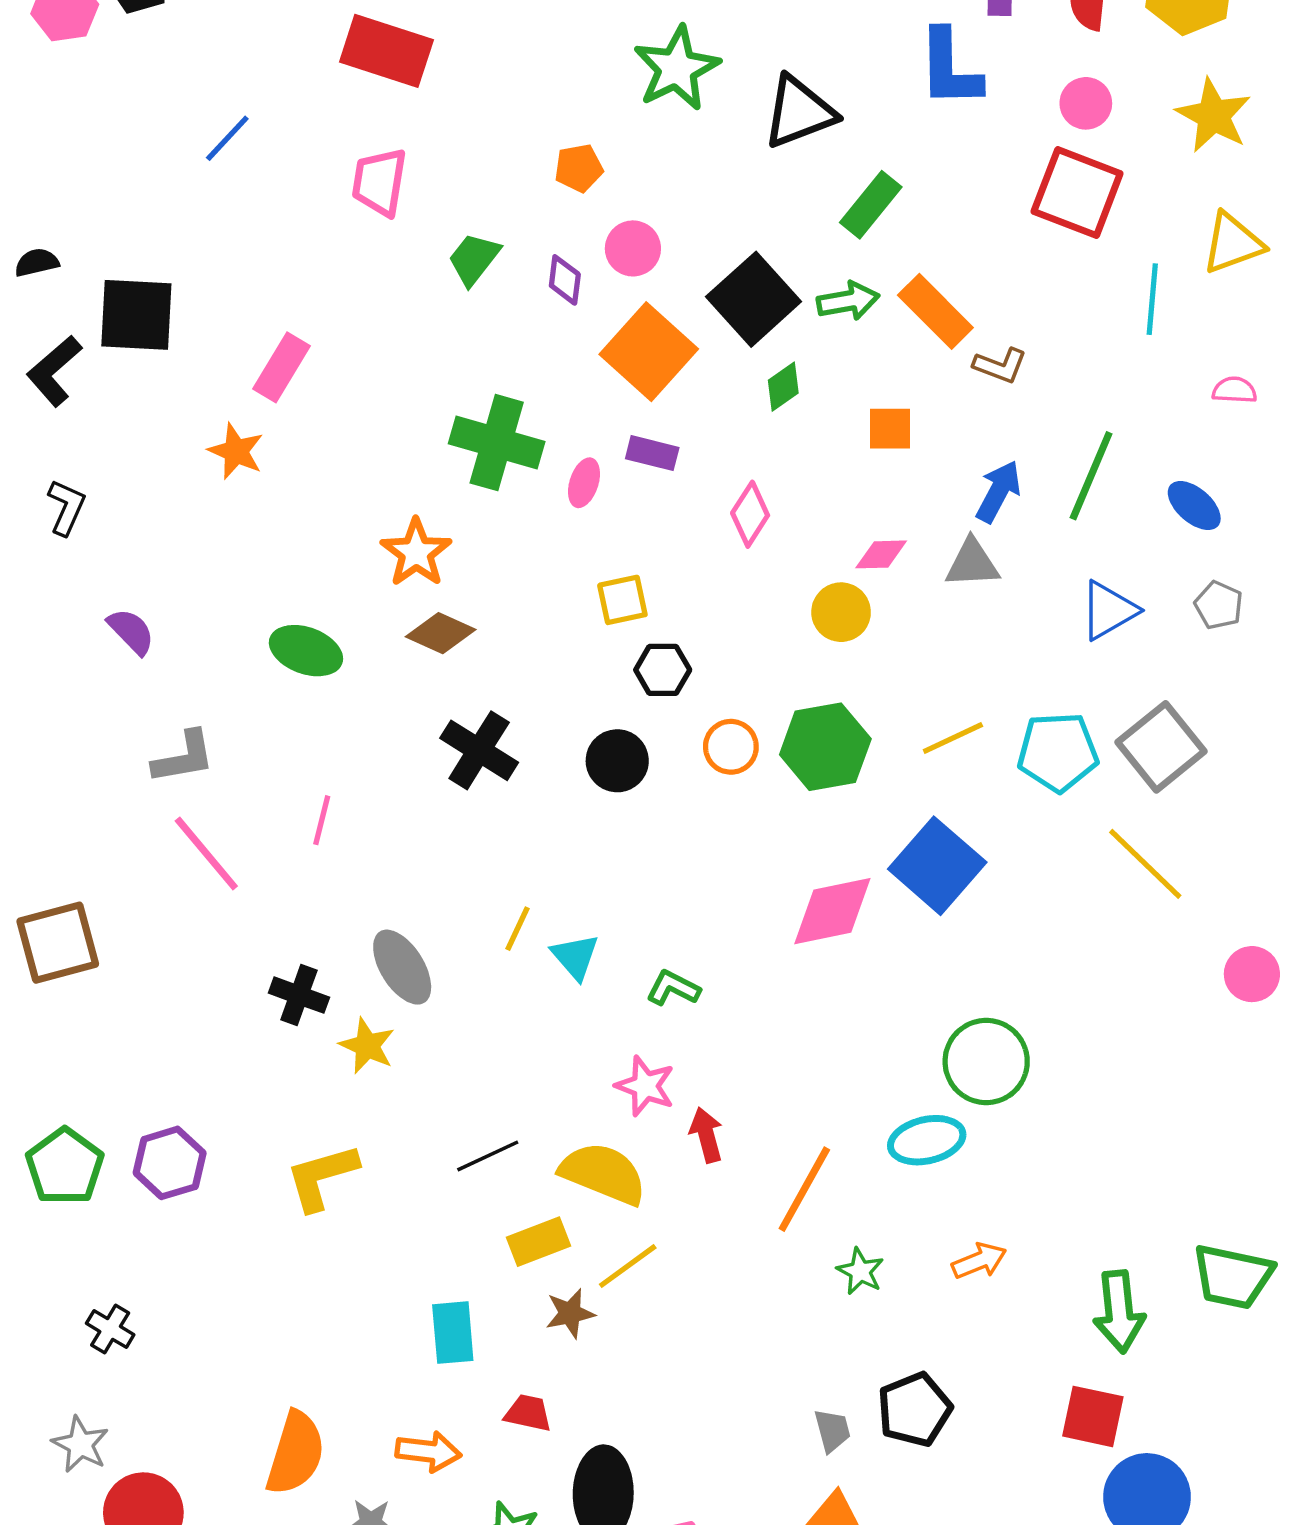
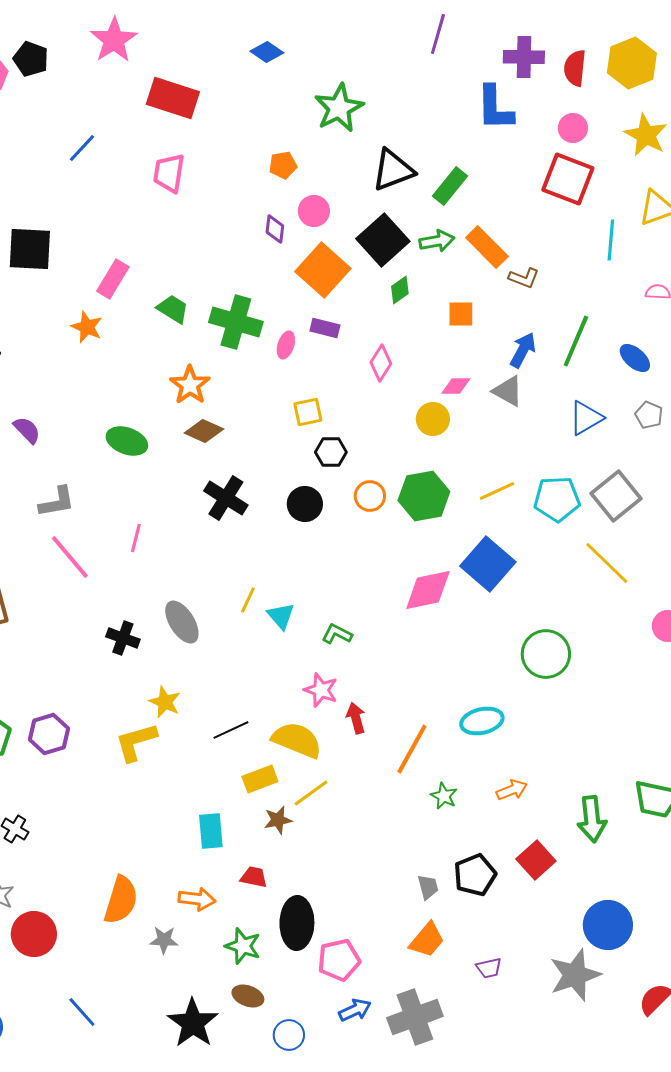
black triangle: (799, 112) -> (393, 170), moved
green trapezoid: (474, 259) -> (173, 309), moved, turned 84
gray triangle: (972, 563) -> (508, 391), turned 32
yellow star: (367, 1046) -> (165, 702), moved
green circle: (986, 1062) -> (546, 654), moved
red square: (1093, 1416) -> (536, 860), moved, turned 36

